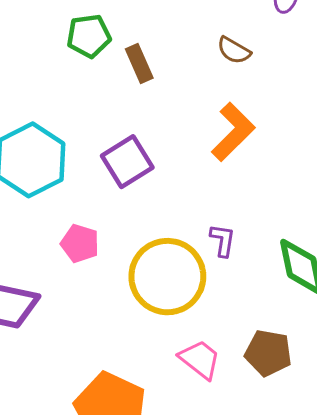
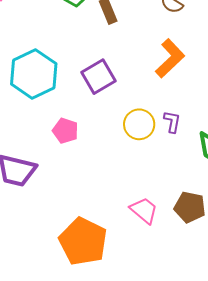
purple L-shape: (223, 240) -> (172, 122), moved
yellow circle: (167, 277) -> (139, 124), moved, size x0.6

